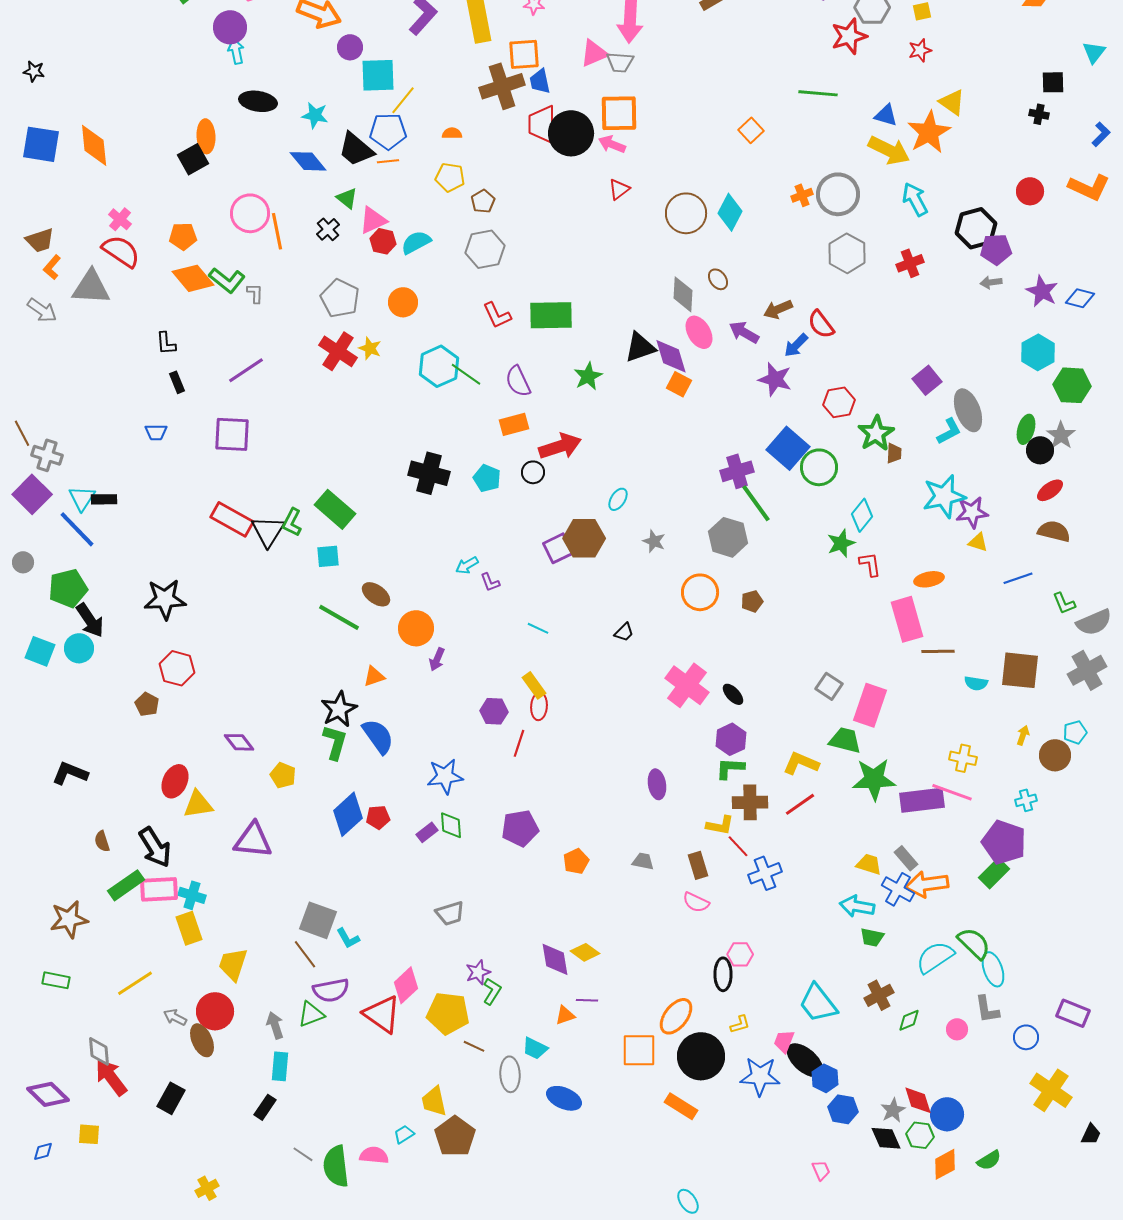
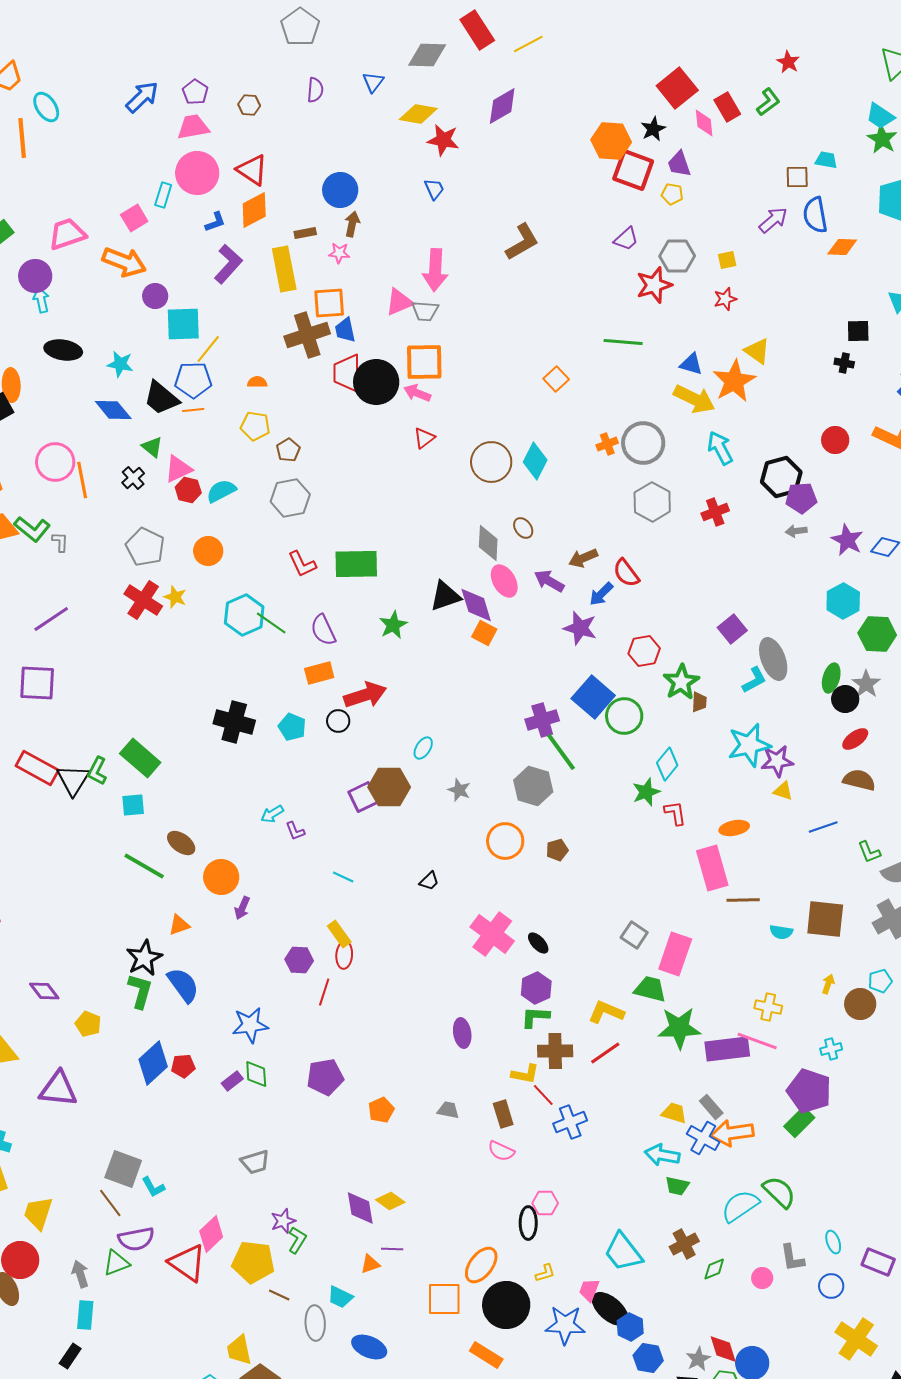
cyan ellipse: (993, 969) -> (833, 1242), moved, size x0.7

